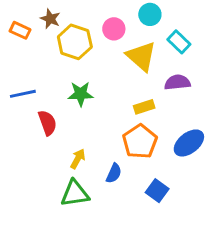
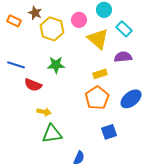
blue line: (23, 94) -> (16, 65), turned 30
red semicircle: (47, 123) -> (33, 85), turned 132
yellow arrow: (78, 159) -> (44, 112), moved, turned 72
blue semicircle: (114, 173) -> (79, 158), moved
blue square: (157, 191) -> (109, 132), turned 35

